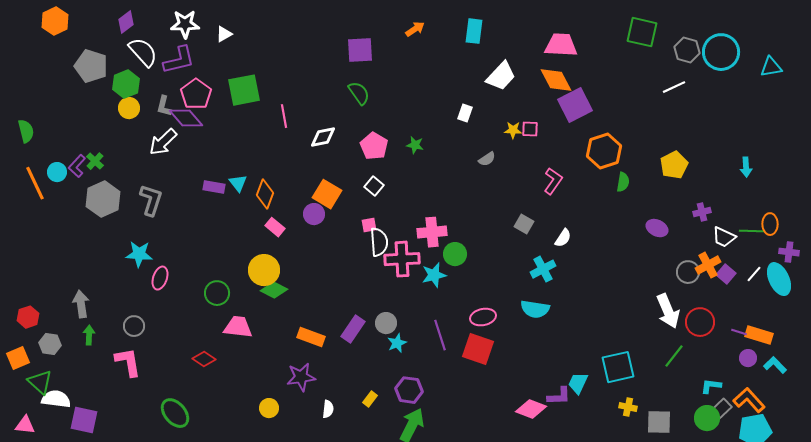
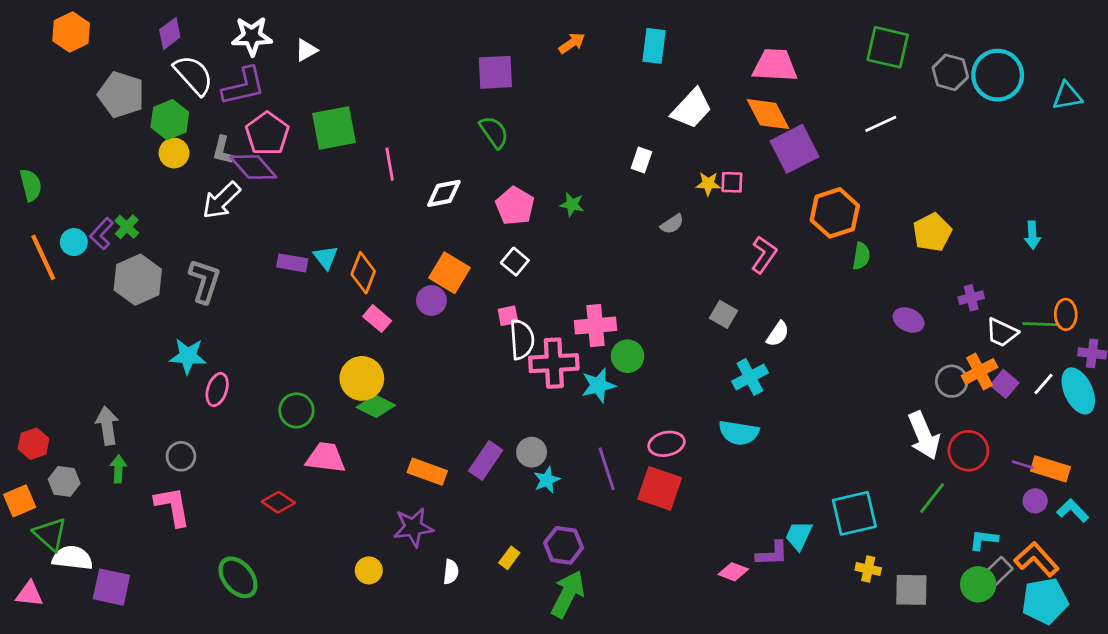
white line: (674, 87) -> (881, 124), moved
pink diamond: (531, 409) -> (733, 572), size x0.7

